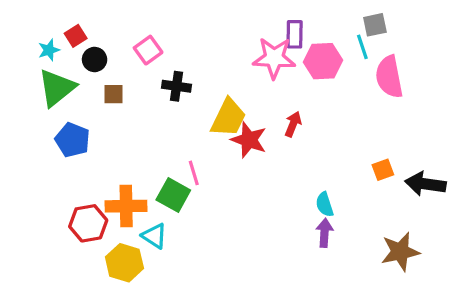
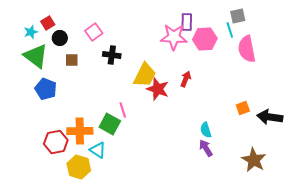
green triangle: (57, 88) -> (36, 56), turned -44
purple arrow: (325, 233) -> (206, 148), turned -36
brown star: (400, 252) -> (254, 160), turned -30

